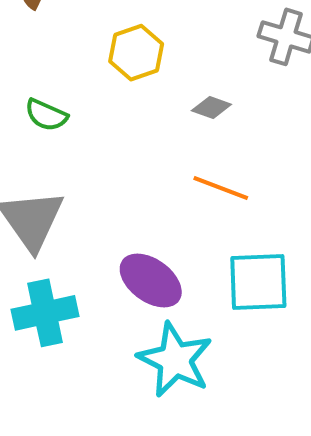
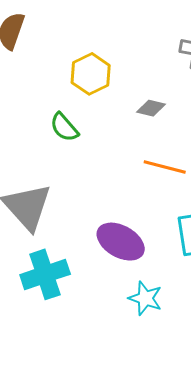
green semicircle: (46, 115) -> (64, 127), moved, turned 32
cyan star: (175, 360) -> (145, 298), size x0.6

